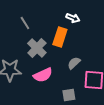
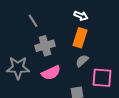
orange rectangle: (60, 37) -> (80, 38), moved
gray cross: (37, 48) -> (45, 46), turned 30

